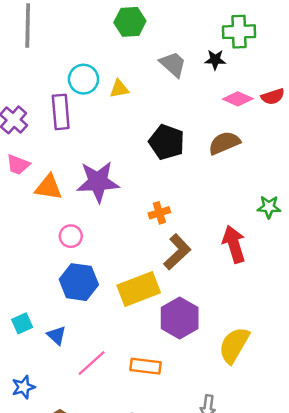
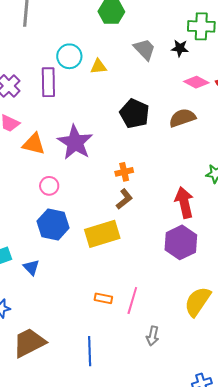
purple star: (98, 182) -> (75, 142), turned 30
brown L-shape: (177, 252) -> (124, 199), moved, size x0.7
purple hexagon: (180, 318) -> (181, 242), moved
yellow semicircle: (234, 345) -> (198, 302), moved
pink line: (92, 363) -> (132, 301), moved, turned -36
orange rectangle: (146, 366) -> (103, 298), size x0.7

